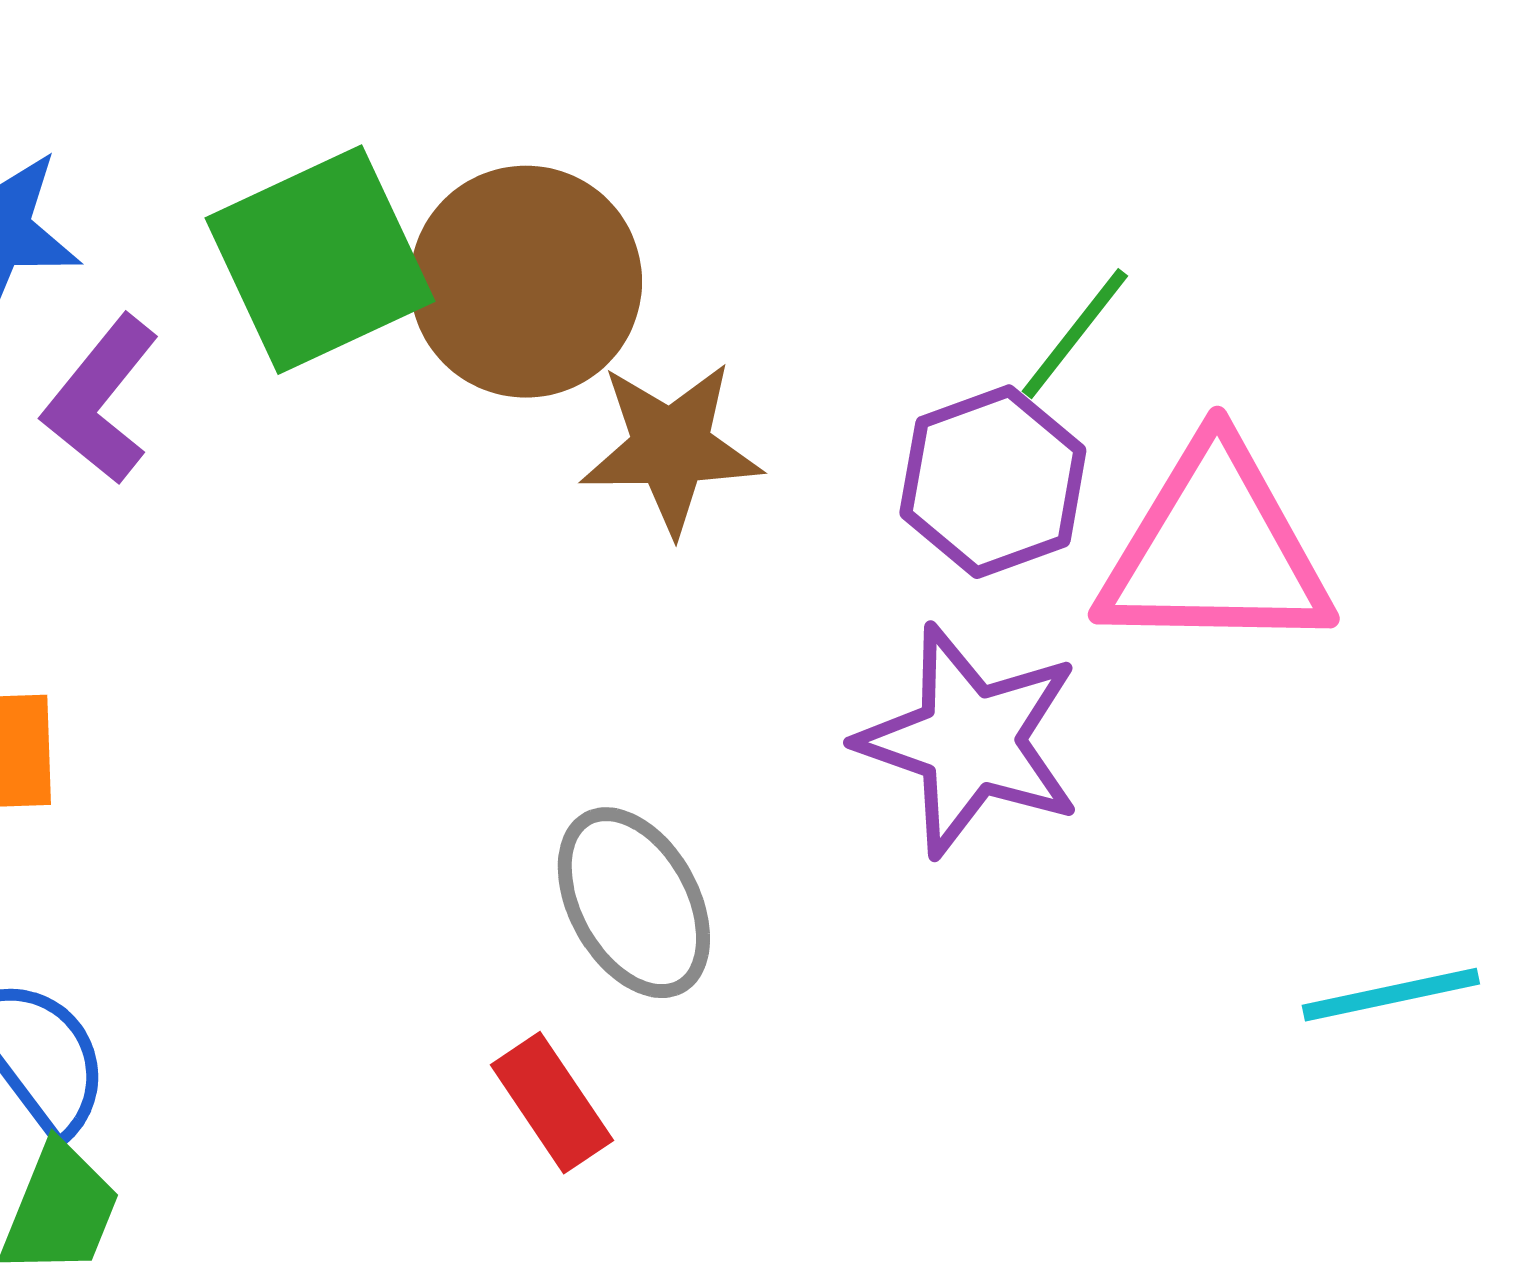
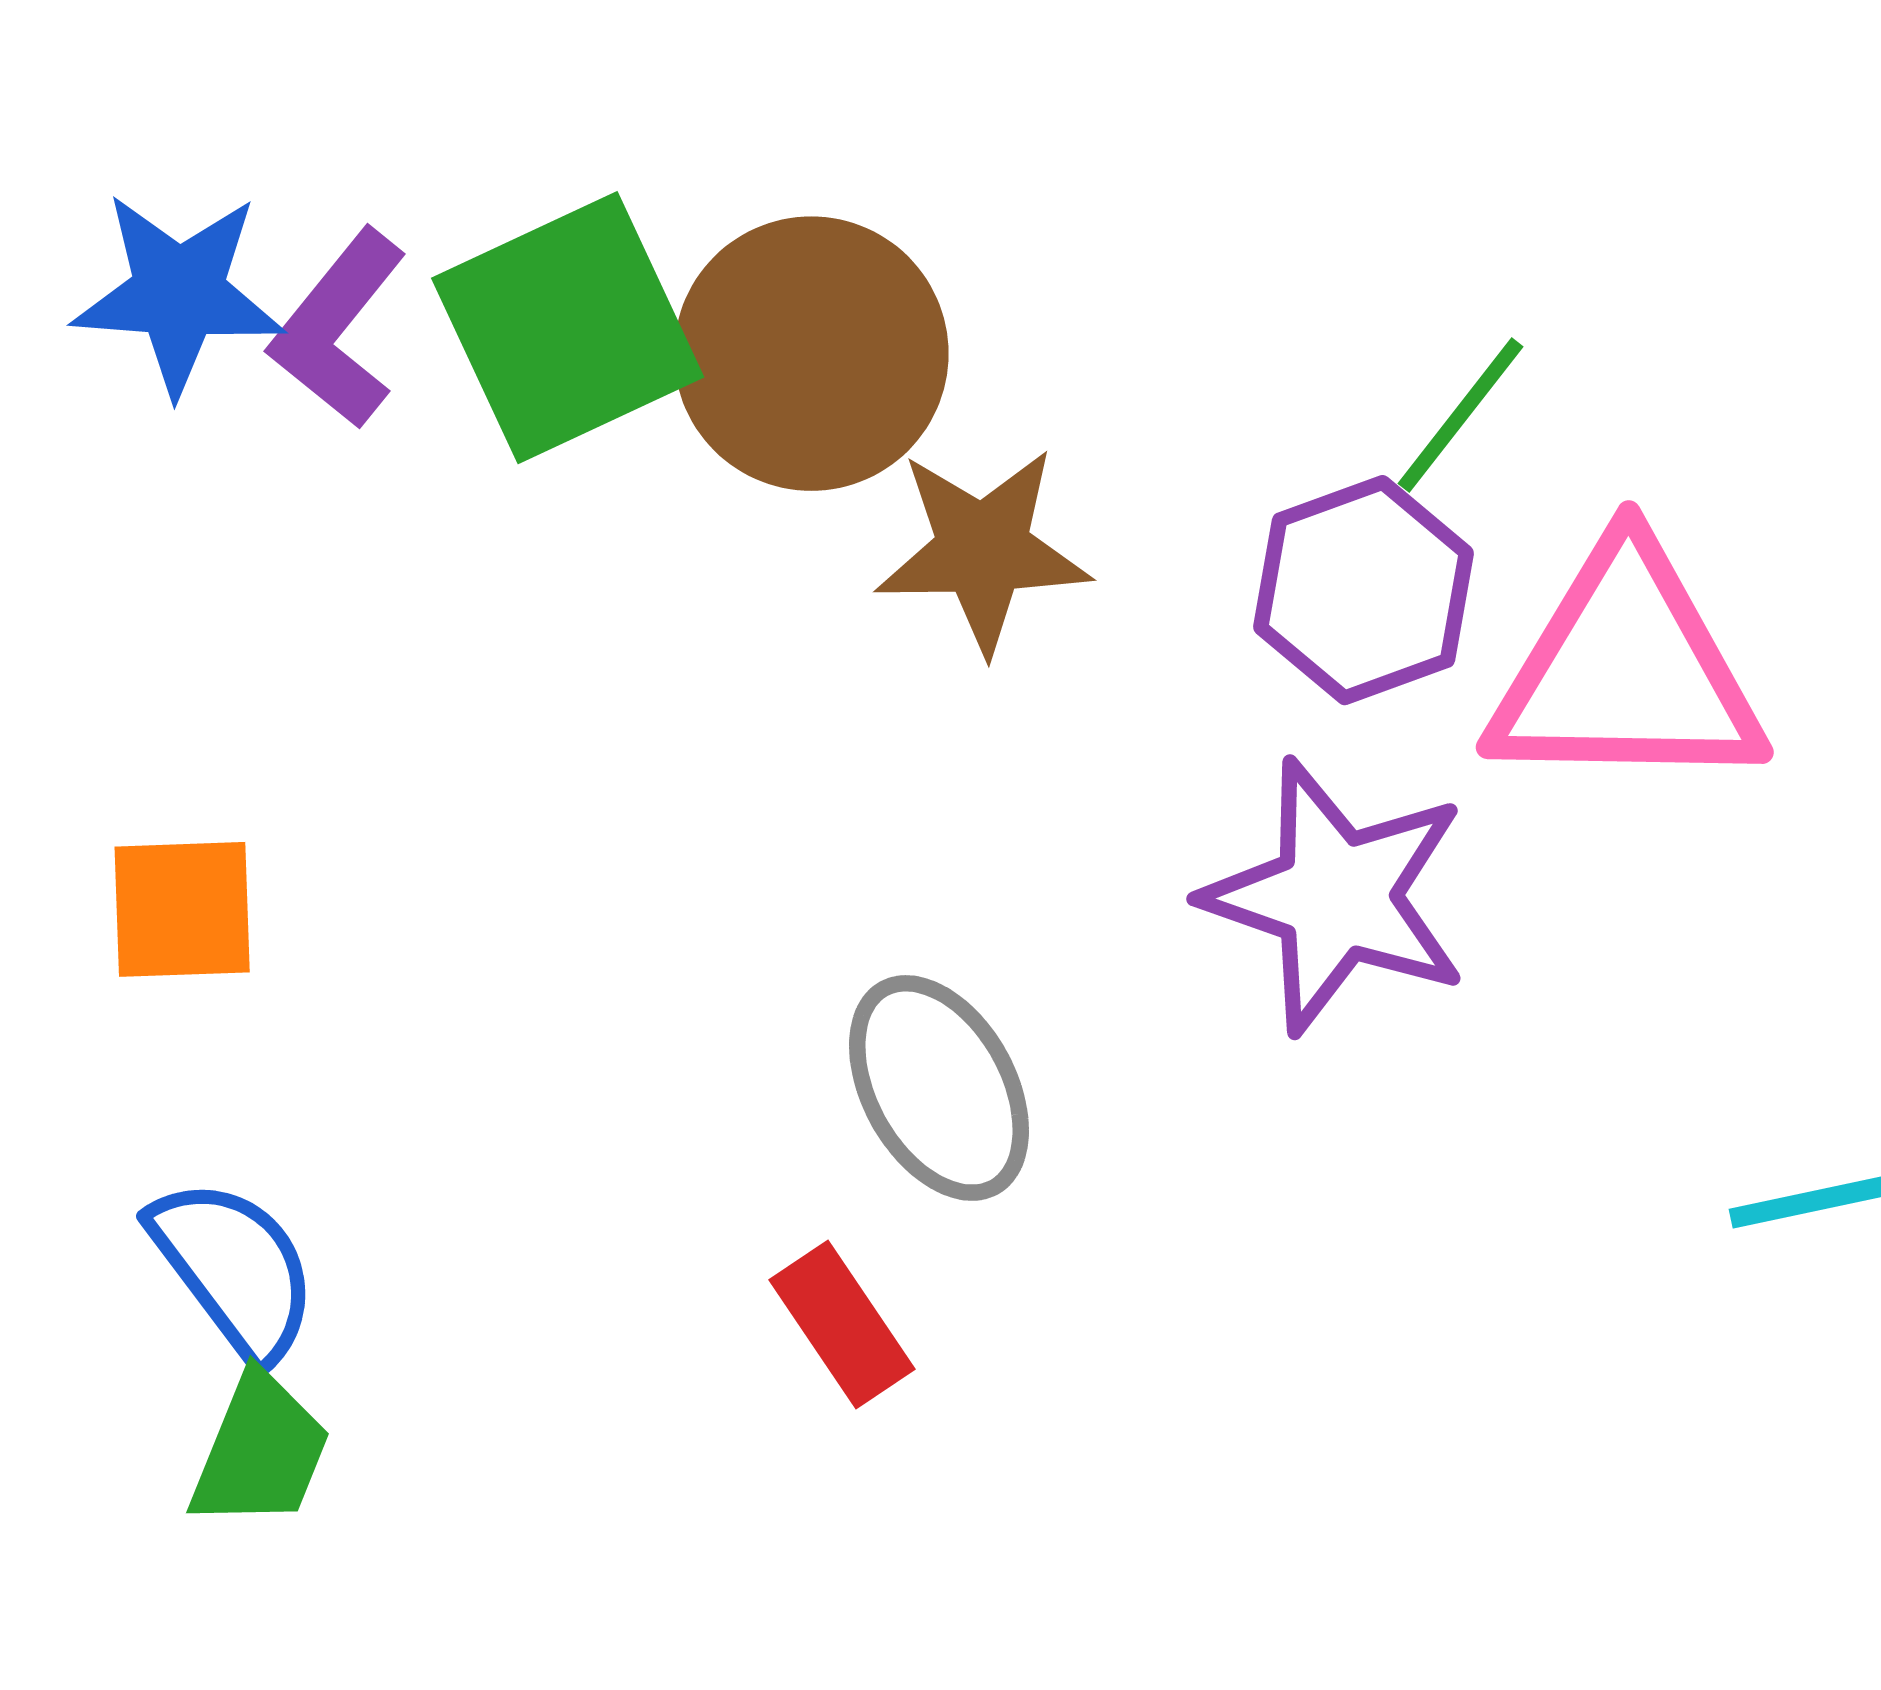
purple L-shape: (101, 400) -> (338, 329), moved

